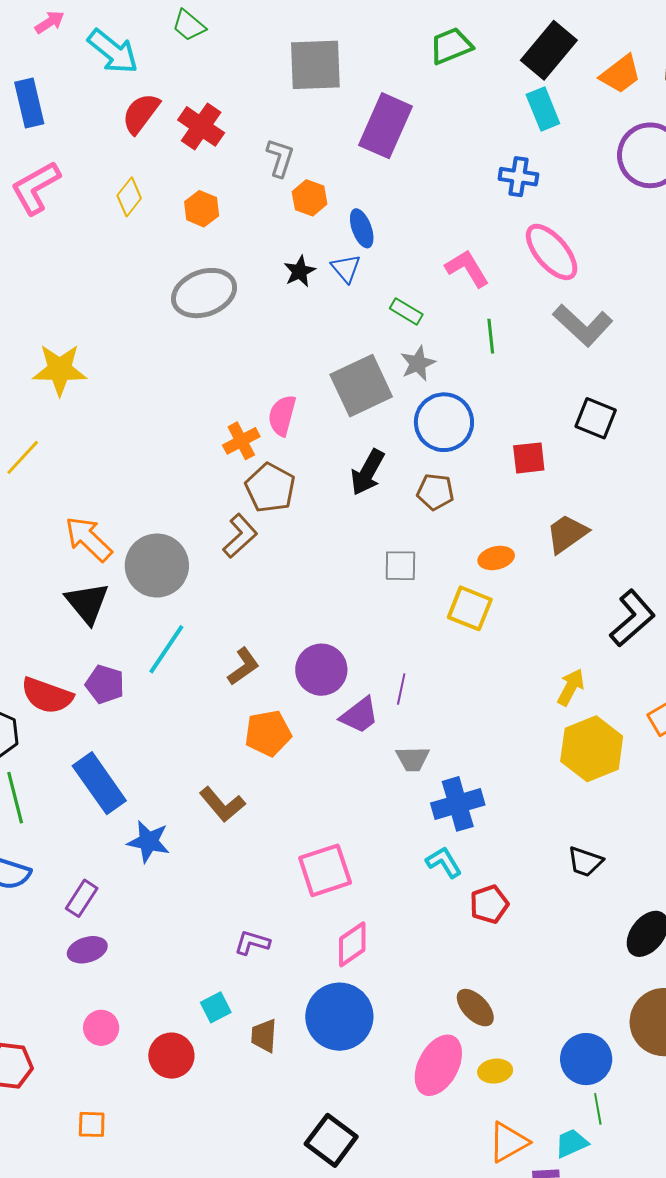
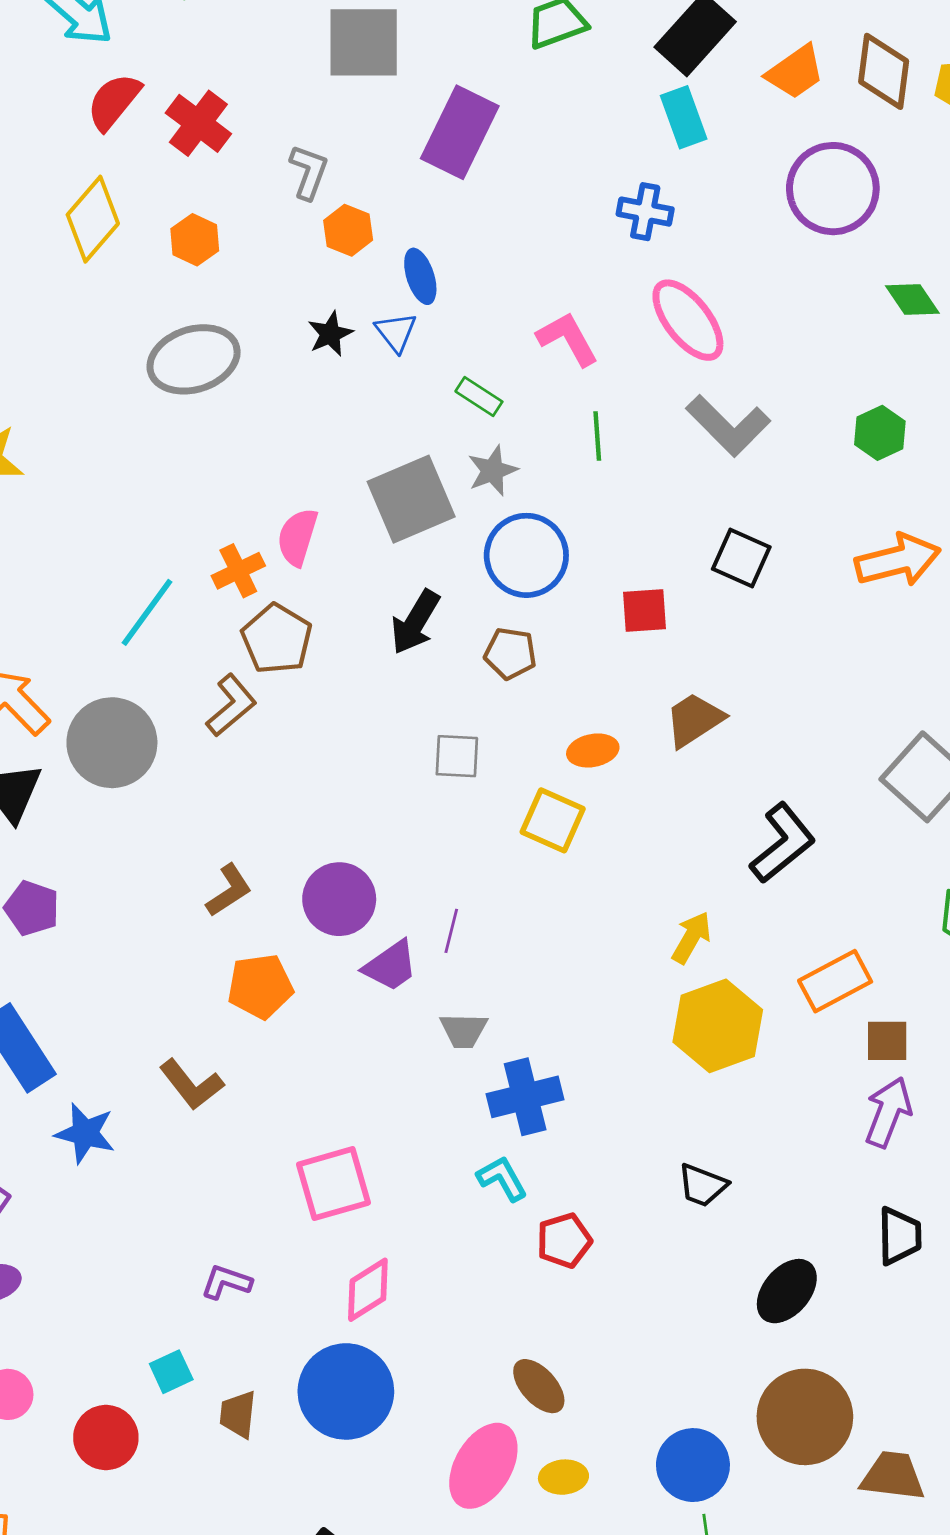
yellow diamond: (129, 197) -> (93, 219), size x1.5
cyan line: (166, 649) -> (147, 612), moved

